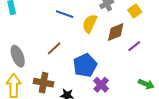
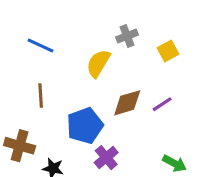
blue line: (65, 14) -> (40, 45), moved
brown diamond: (116, 32) -> (127, 103), moved
brown line: (54, 48) -> (41, 96), turned -56

